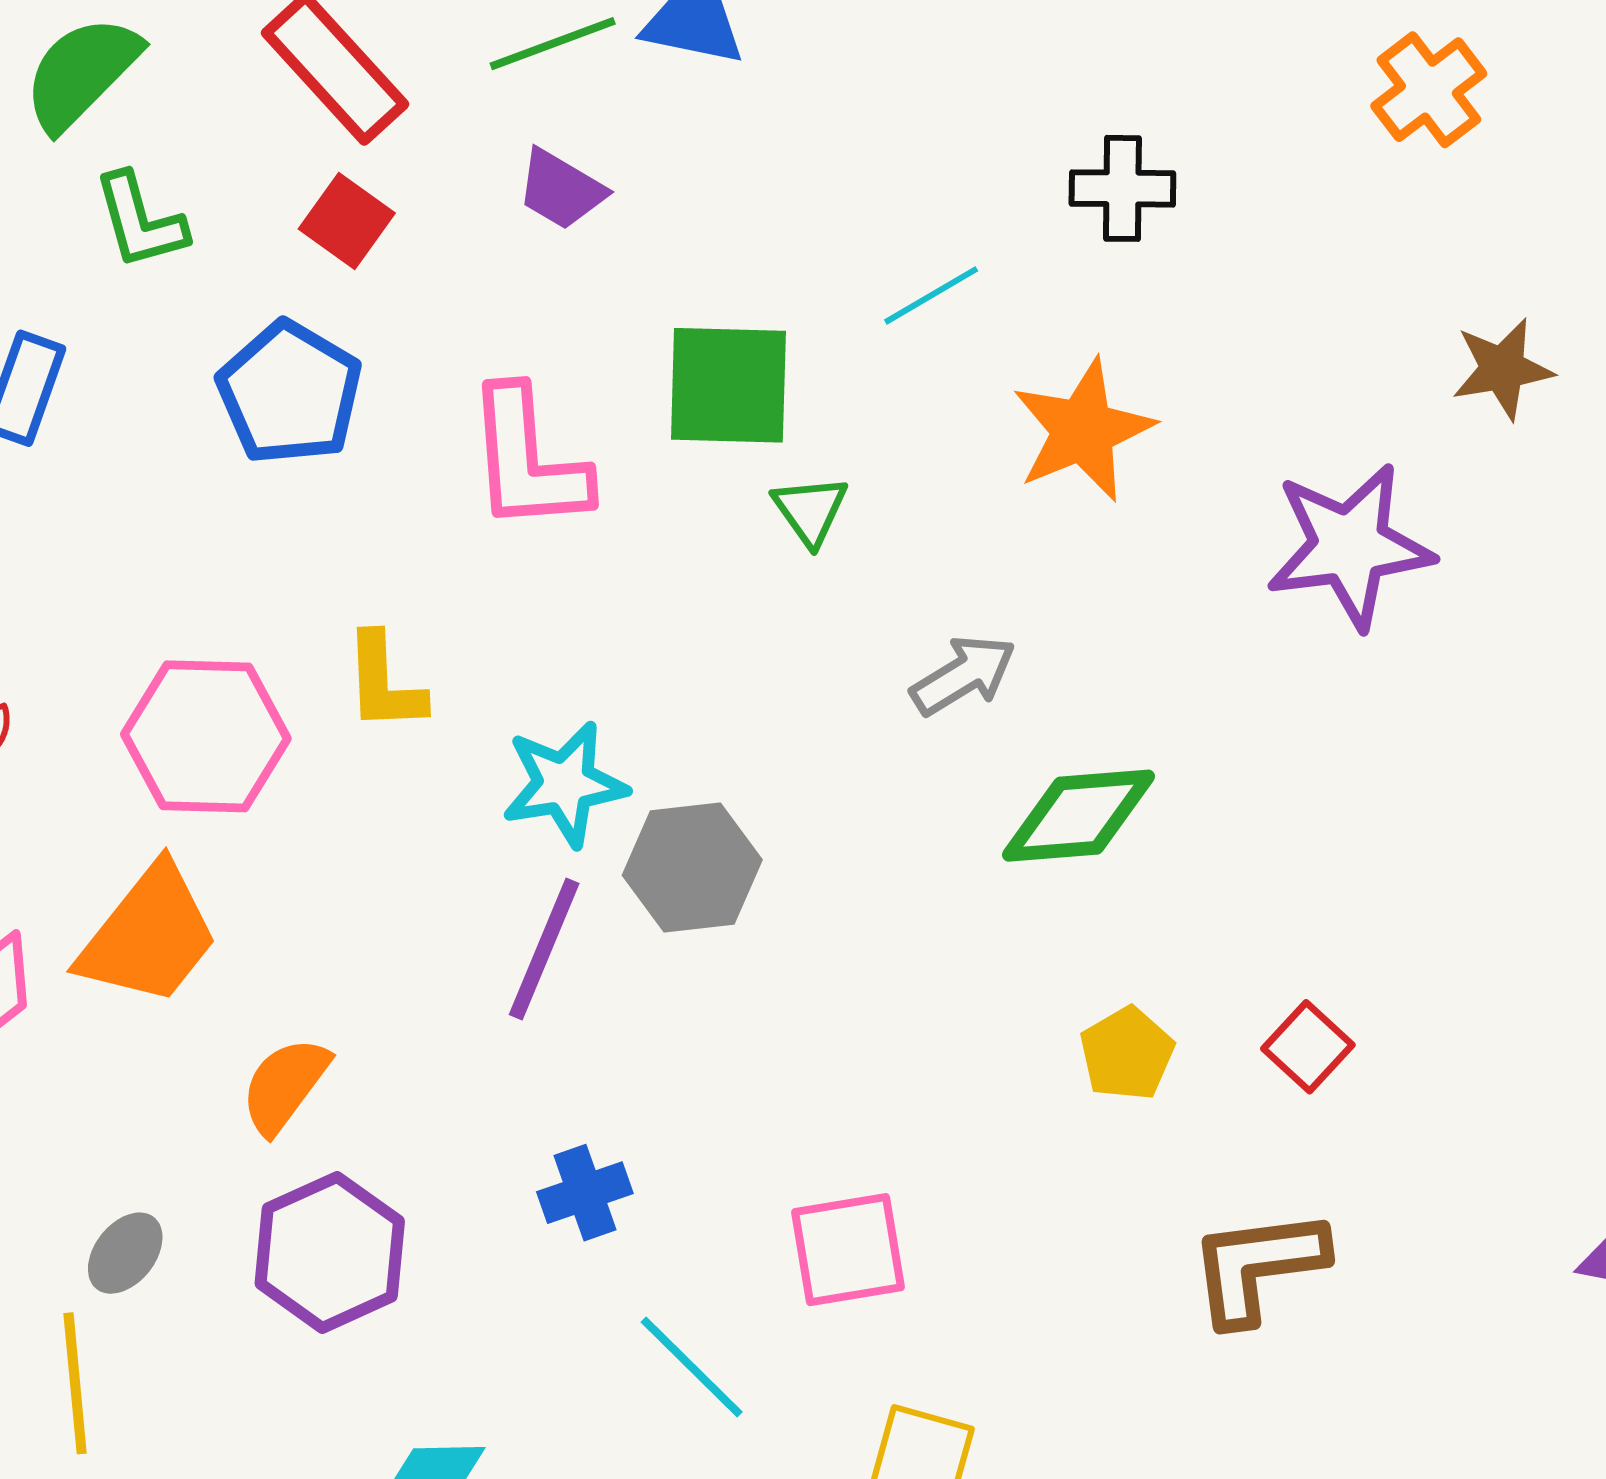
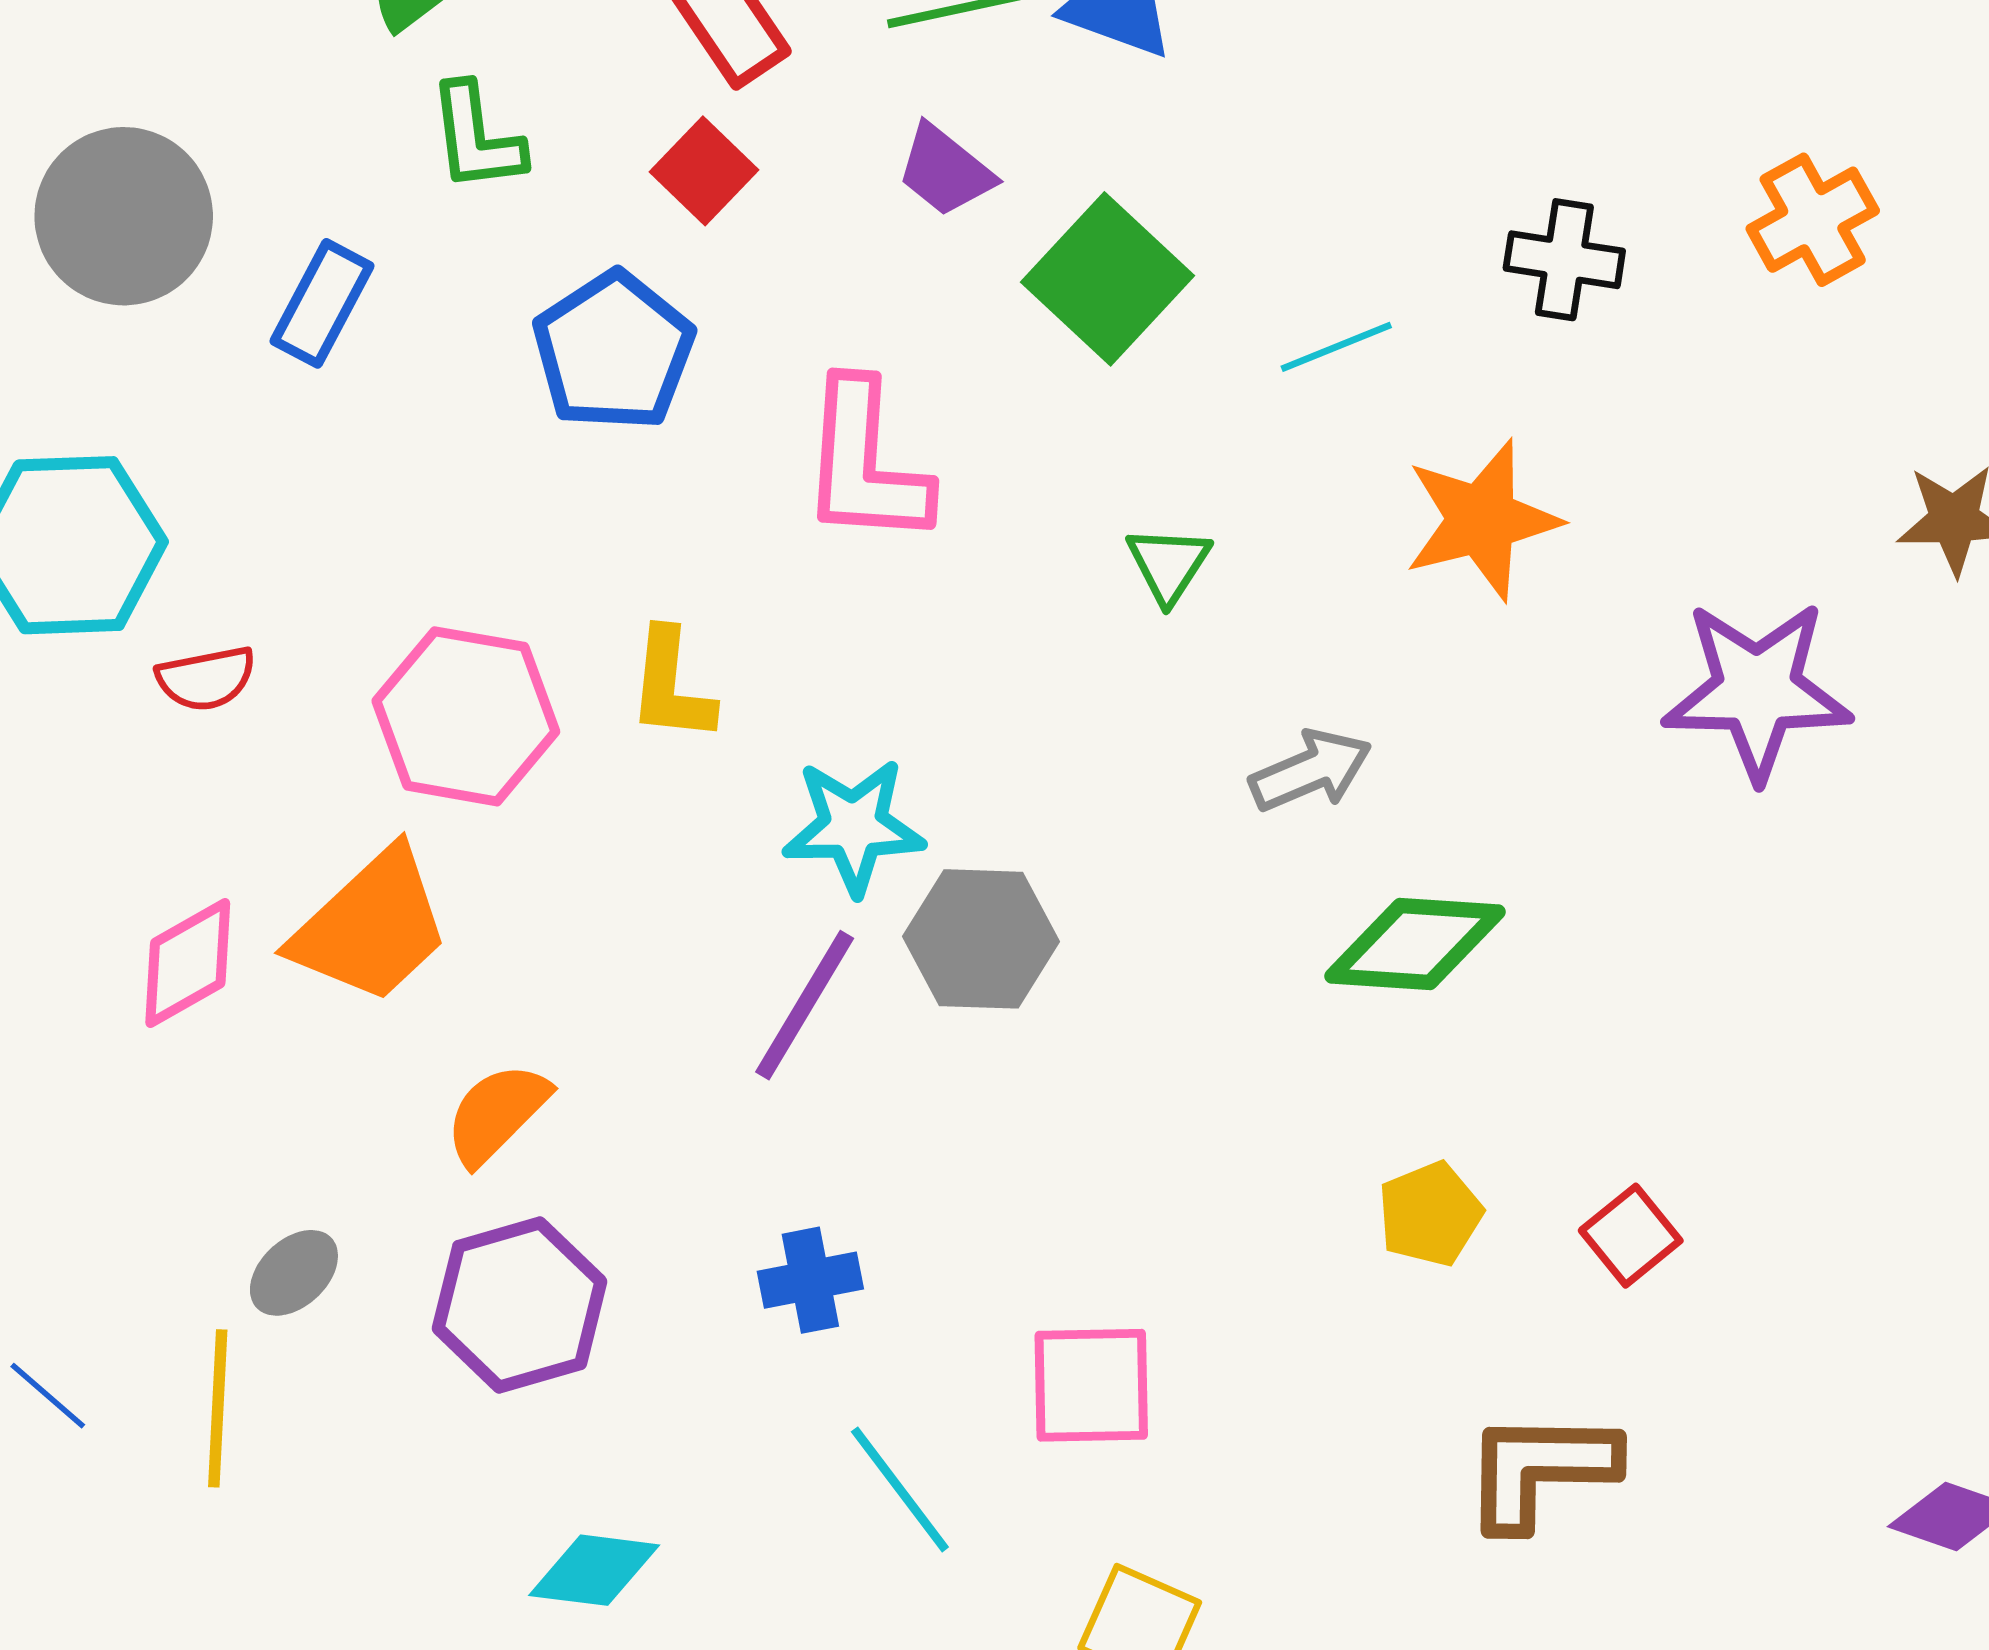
orange cross: (1429, 90) -> (1813, 220), moved
green square: (728, 385) -> (1108, 279), moved, turned 33

